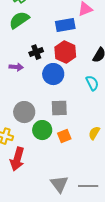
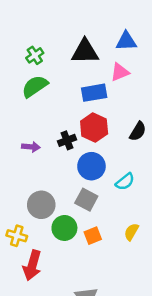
black cross: (36, 52) -> (67, 140), moved
blue circle: (53, 74) -> (91, 166), moved
cyan semicircle: (92, 83) -> (125, 182), moved, turned 77
gray square: (59, 108) -> (86, 200), turned 30

